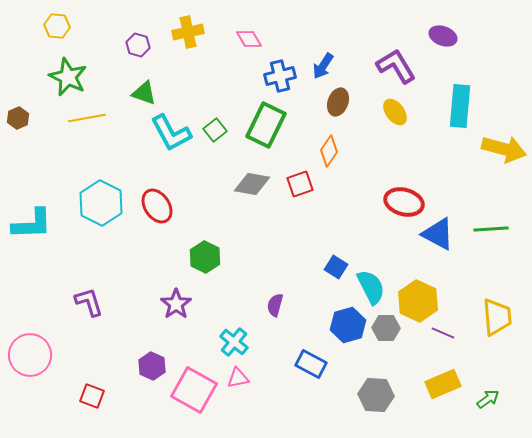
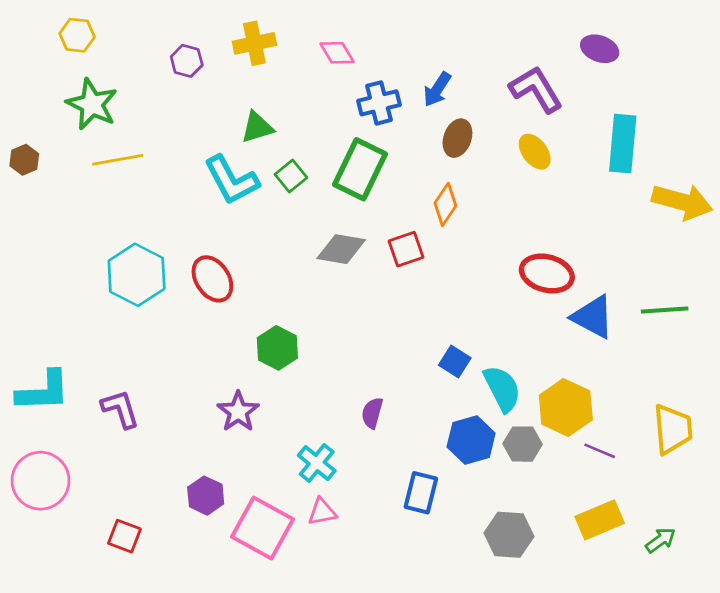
green triangle: (144, 93) -> (257, 127), moved, turned -36
cyan L-shape: (32, 224) -> (43, 391), moved
blue rectangle: (311, 364) -> (421, 493), turned 76

